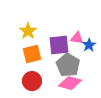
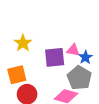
orange square: (32, 54) -> (17, 75), moved
gray pentagon: (68, 65) -> (79, 78), moved

